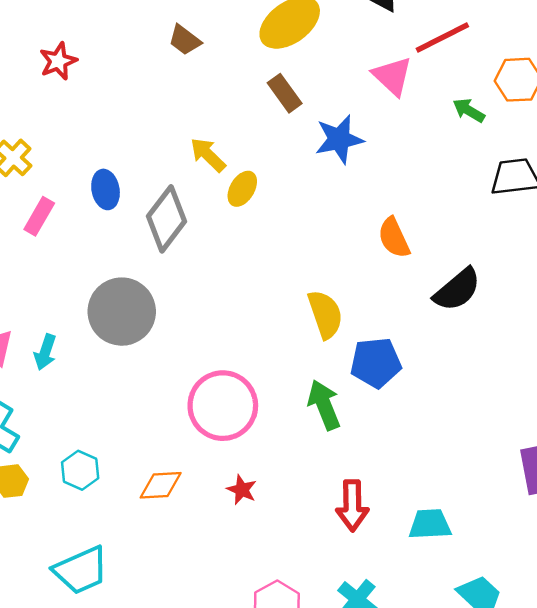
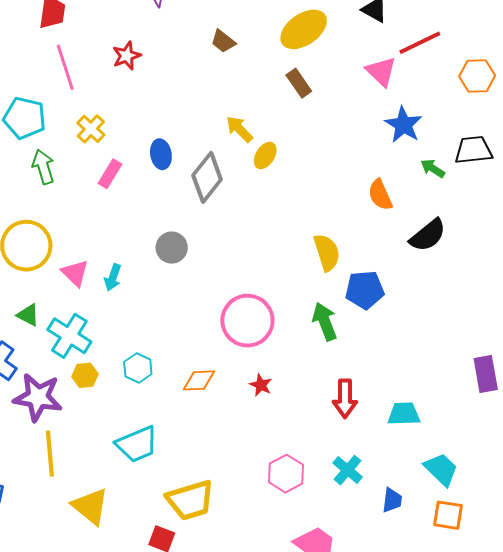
green arrow: (469, 110) -> (433, 168), moved
blue star: (339, 139) -> (404, 125), moved, turned -30
gray circle: (122, 312) -> (172, 248), size x0.6

